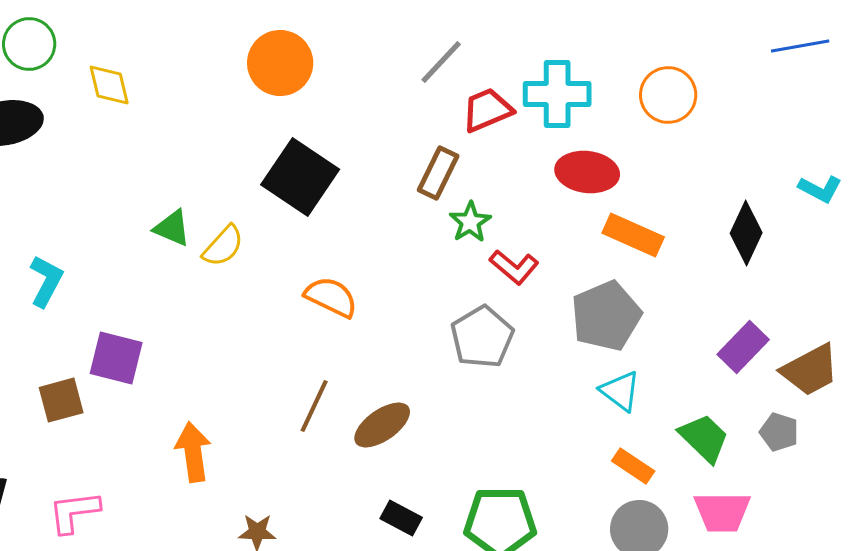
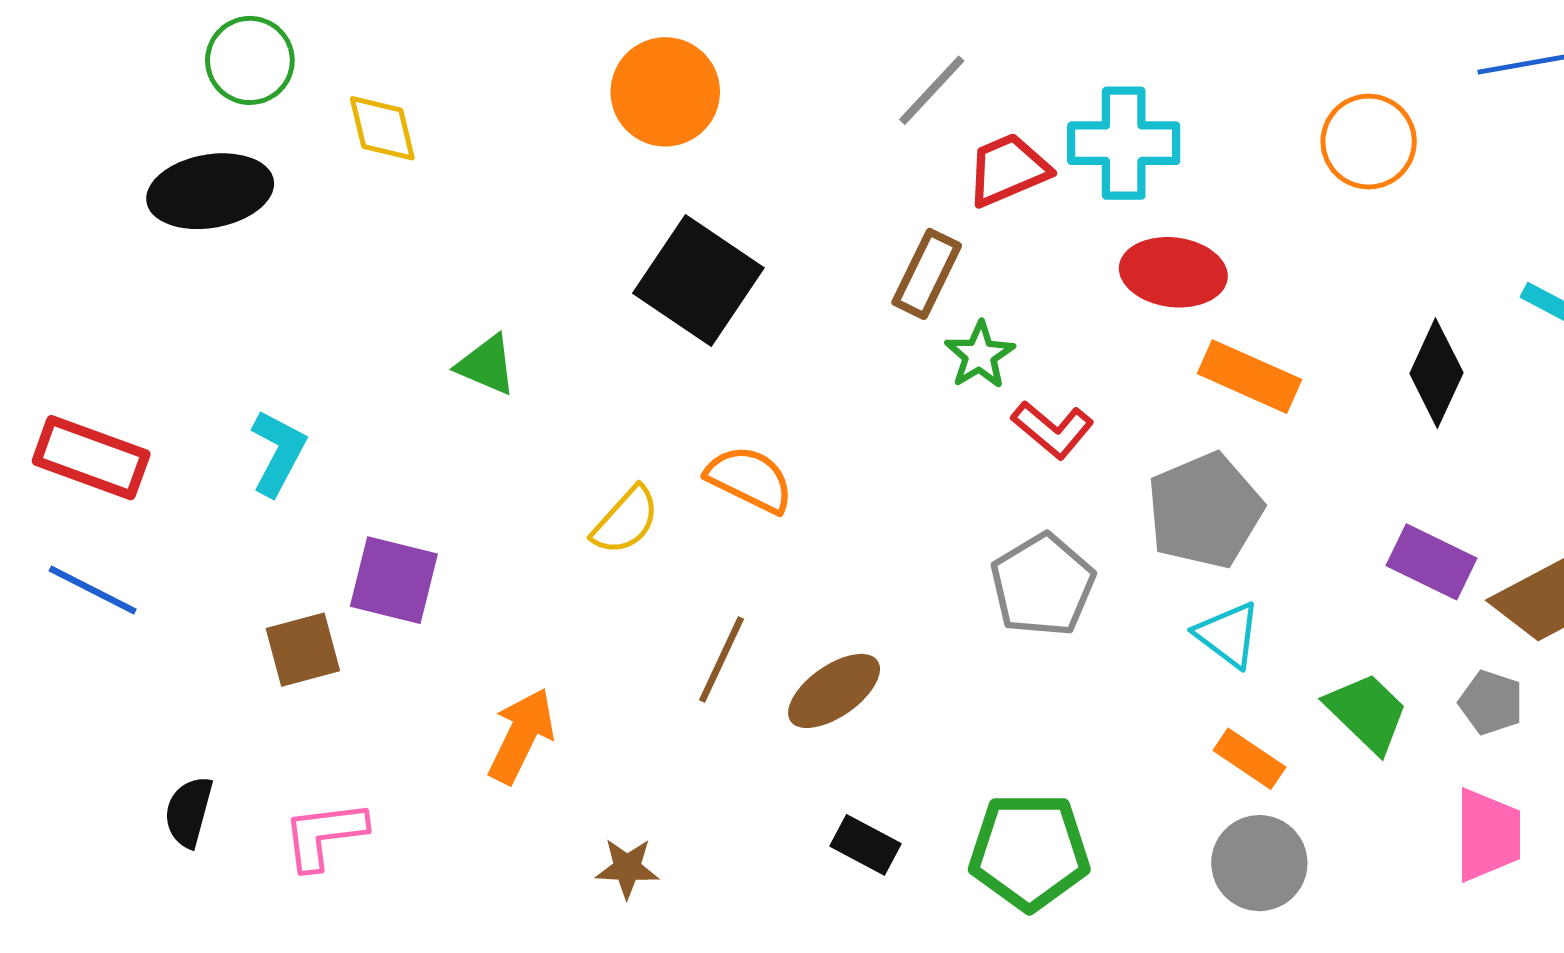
orange circle: (668, 95) -> (1369, 142), moved
yellow semicircle: (223, 246) -> (626, 521), moved
gray pentagon: (482, 337) -> (1043, 585), moved
purple rectangle: (743, 347) -> (1431, 562), turned 72
orange arrow: (193, 452) -> (521, 736), turned 34
pink trapezoid: (722, 512) -> (1488, 835), moved, turned -90

